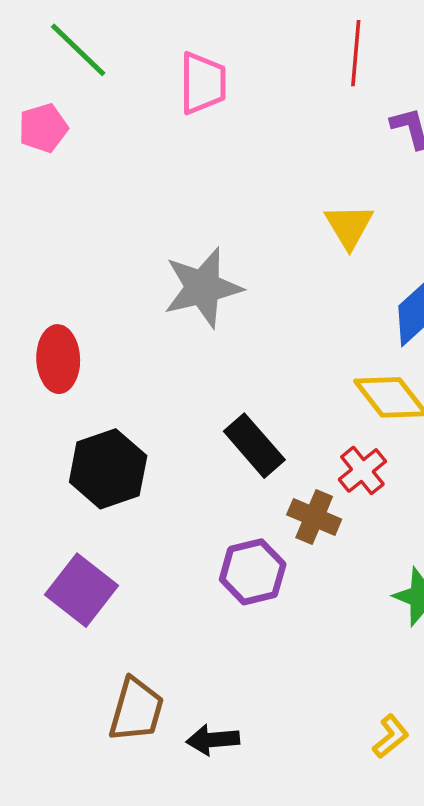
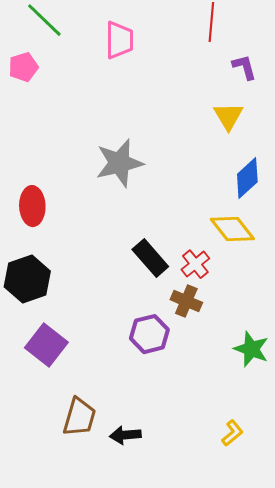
yellow triangle: (349, 226) -> (228, 116), moved
black hexagon: (108, 469) -> (27, 279), moved
red cross: (362, 470) -> (195, 264), moved

